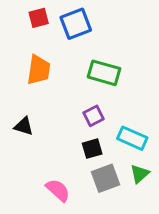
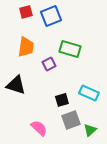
purple square: (94, 116) -> (49, 64), moved
black triangle: (24, 126) -> (16, 85), size x1.5
green triangle: (140, 174) -> (90, 130), moved

